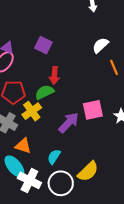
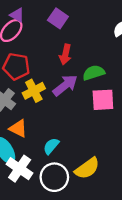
green semicircle: (45, 92) -> (94, 73), moved
purple arrow: (69, 123) -> (65, 85), moved

